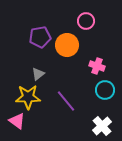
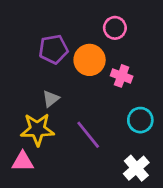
pink cross: (97, 66) -> (122, 76), moved
pink triangle: (17, 121) -> (23, 161), turned -36

